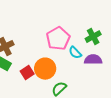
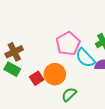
cyan semicircle: (75, 53) -> (85, 58), size x1.5

